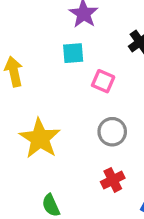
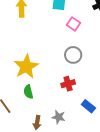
yellow star: (40, 138) -> (26, 67), moved

